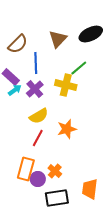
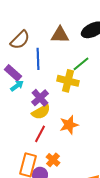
brown triangle: (58, 39) -> (60, 35), turned 48
purple cross: (35, 89) -> (40, 98), moved
orange cross: (55, 171) -> (53, 160), moved

